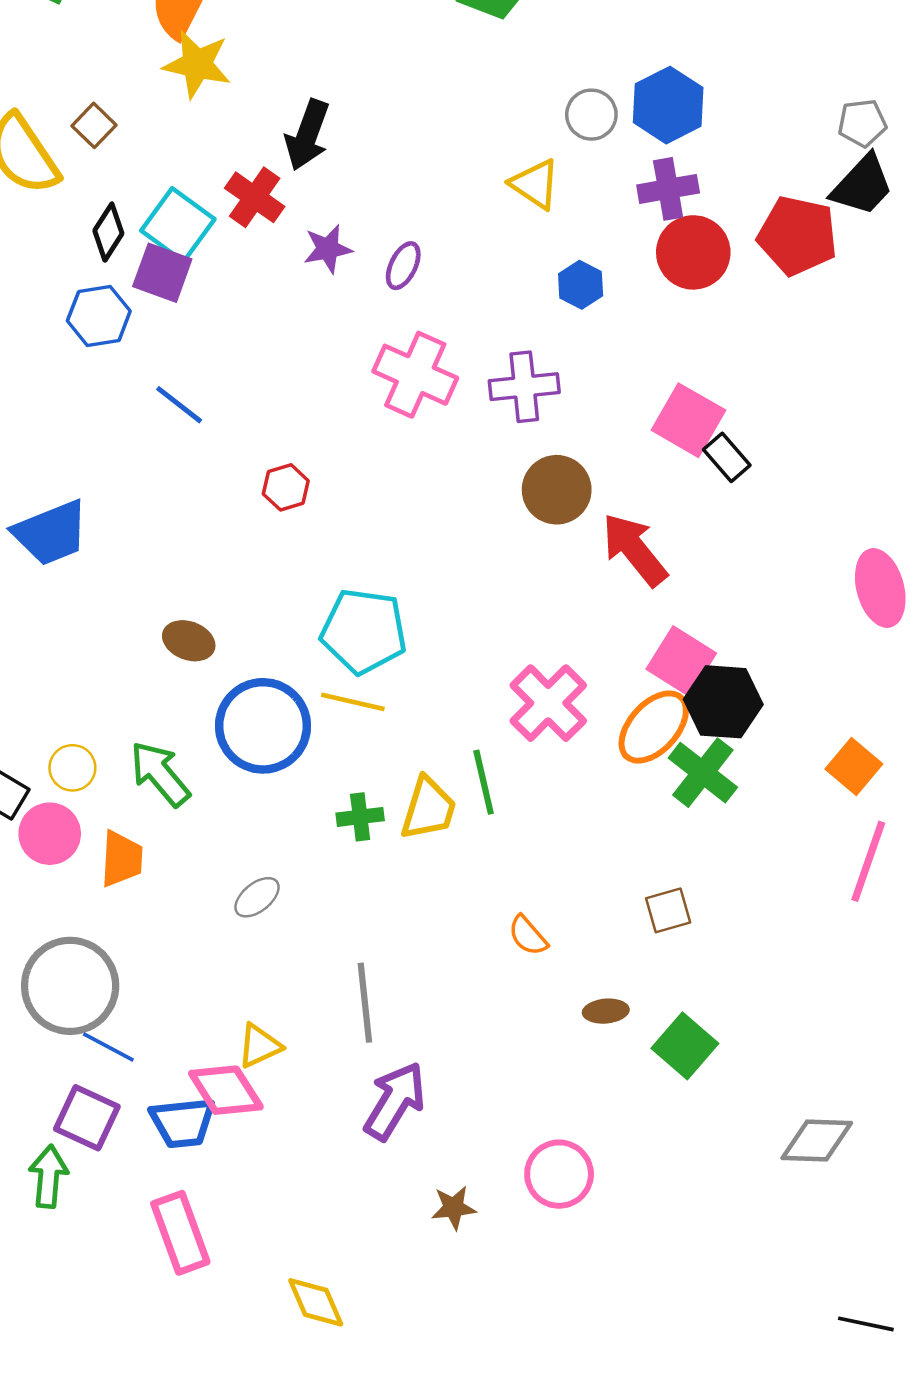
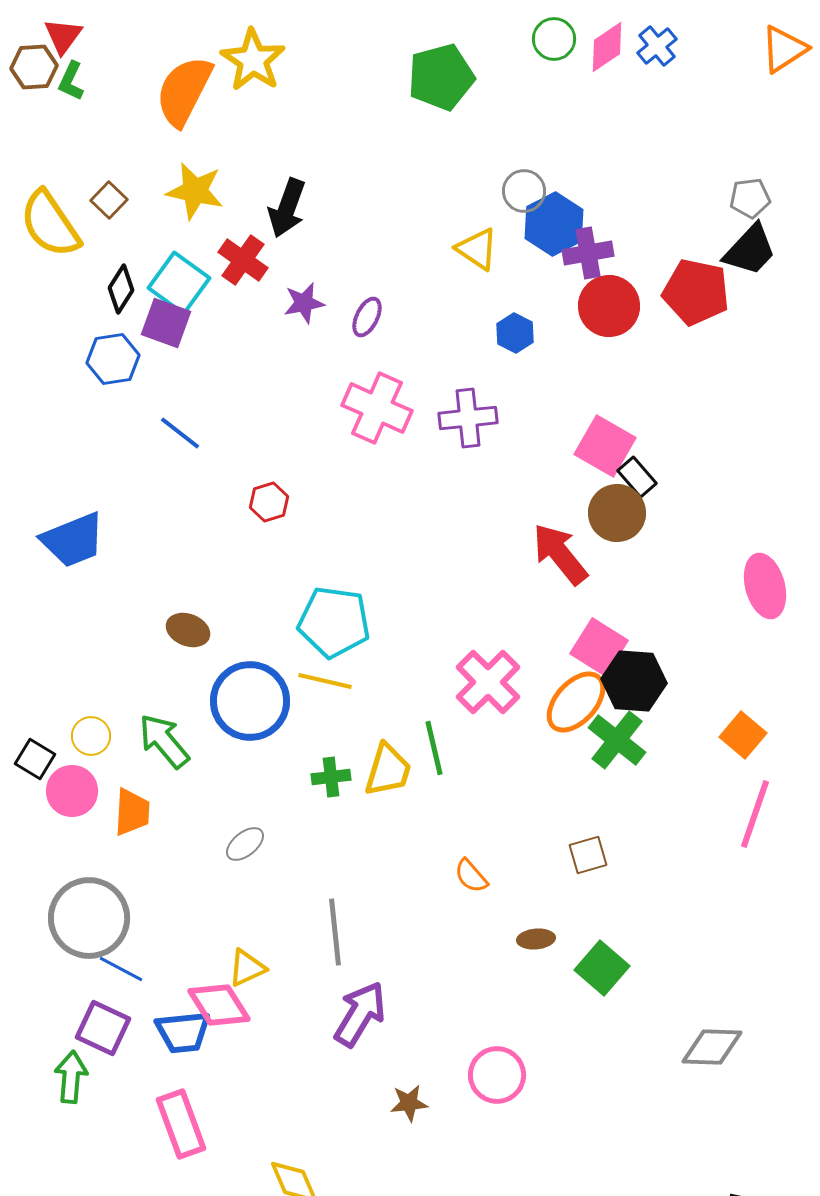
yellow star: (197, 64) -> (195, 191), moved
blue hexagon: (668, 105) -> (554, 224), moved
brown circle: (557, 490) -> (617, 513), moved

